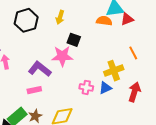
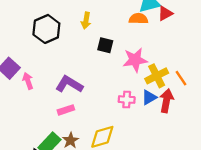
orange line: (133, 53) -> (181, 78), moved
pink star: (62, 56) -> (135, 60), moved
red arrow: (134, 92) -> (166, 101), moved

